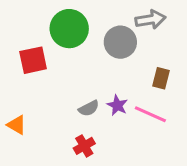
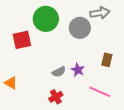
brown rectangle: (161, 78) -> (107, 60), moved
pink line: (150, 114) -> (100, 92), moved

